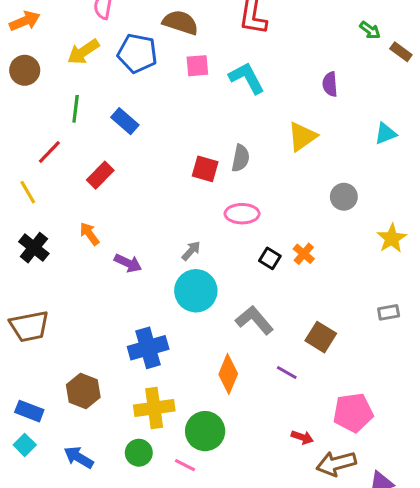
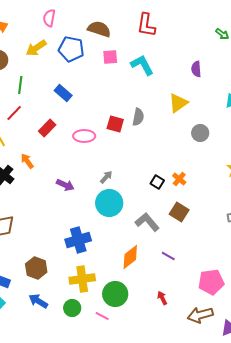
green line: (76, 109) -> (20, 85), moved
gray circle: (344, 197) -> (200, 133), moved
pink ellipse: (242, 214) -> (84, 136), moved
orange arrow: (89, 234) -> (27, 161), moved
brown square: (321, 337) -> (179, 212), moved
orange diamond: (228, 374) -> (130, 257), turned 30
red arrow: (302, 437) -> (162, 298), moved, turned -136
blue arrow: (79, 457) -> (38, 301), moved

